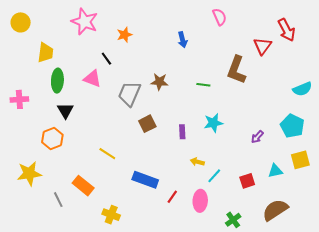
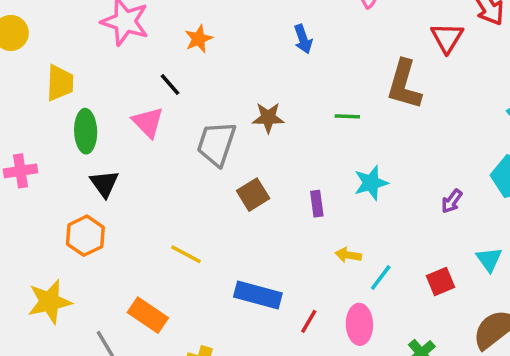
pink triangle: (92, 79) -> (148, 122), turned 30
cyan triangle: (275, 171) -> (489, 259), turned -49

